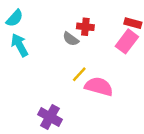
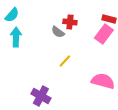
cyan arrow: (20, 45) -> (16, 37), turned 30
pink semicircle: (99, 87) -> (103, 81), moved

